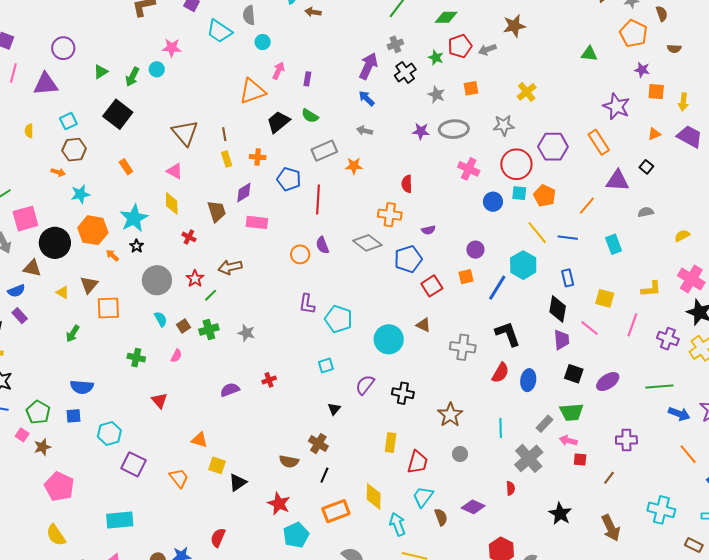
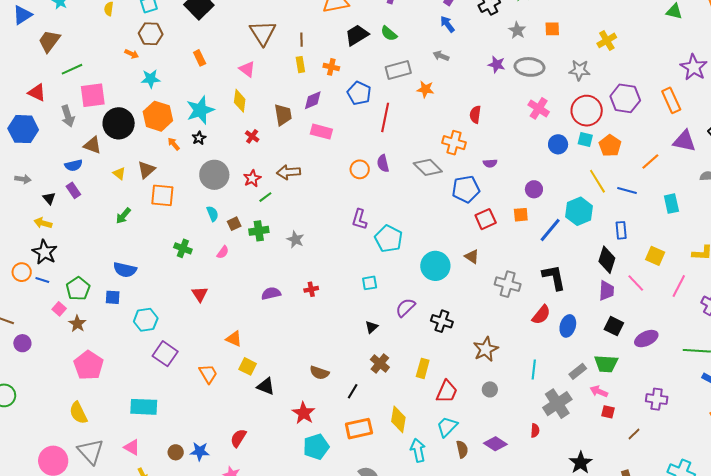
brown cross: (318, 444) -> (380, 363), moved
brown star: (42, 447) -> (77, 324), turned -30
black triangle: (238, 482) -> (266, 386), turned 48

